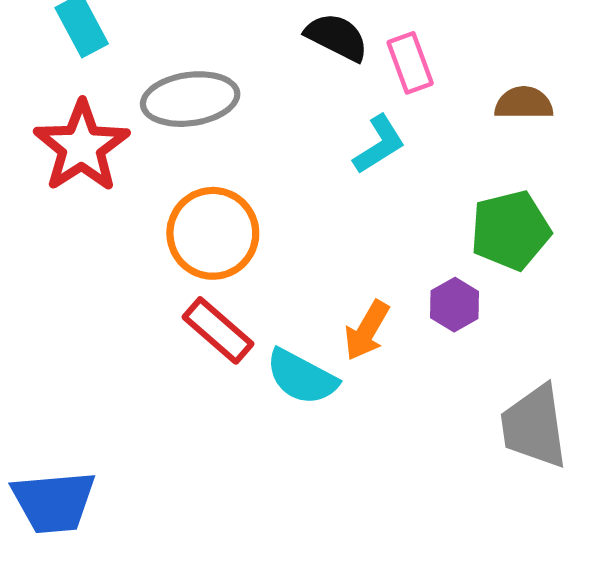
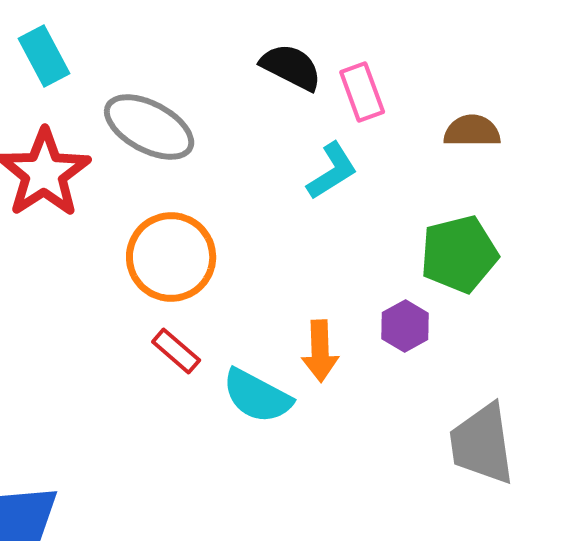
gray ellipse: (190, 99) -> (149, 127), turned 36
red rectangle: (218, 330) -> (176, 351), size x0.7
orange arrow: (367, 330) -> (320, 351), turned -32

